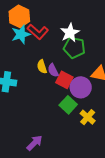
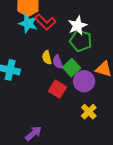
cyan star: (21, 34) -> (28, 23), turned 30
red square: (64, 80) -> (58, 89), moved
green square: (68, 105) -> (72, 68), moved

